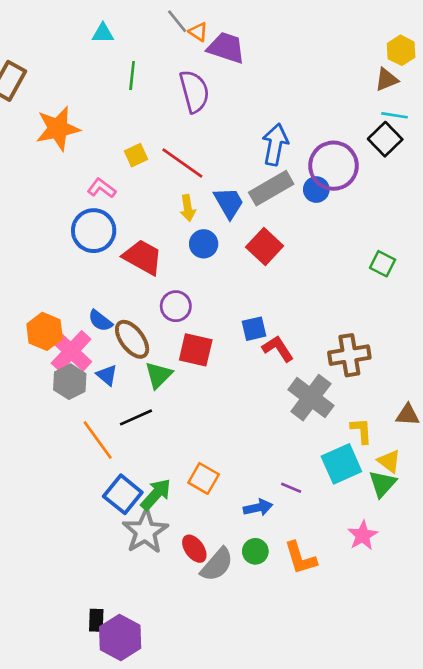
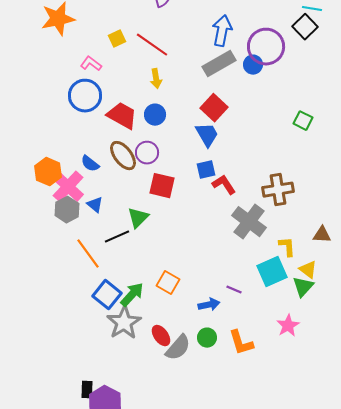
blue trapezoid: (229, 203) -> (207, 135), moved
blue circle: (204, 244) -> (155, 115), moved
brown ellipse: (132, 339) -> (123, 156), moved
green triangle: (159, 375) -> (138, 218), moved

